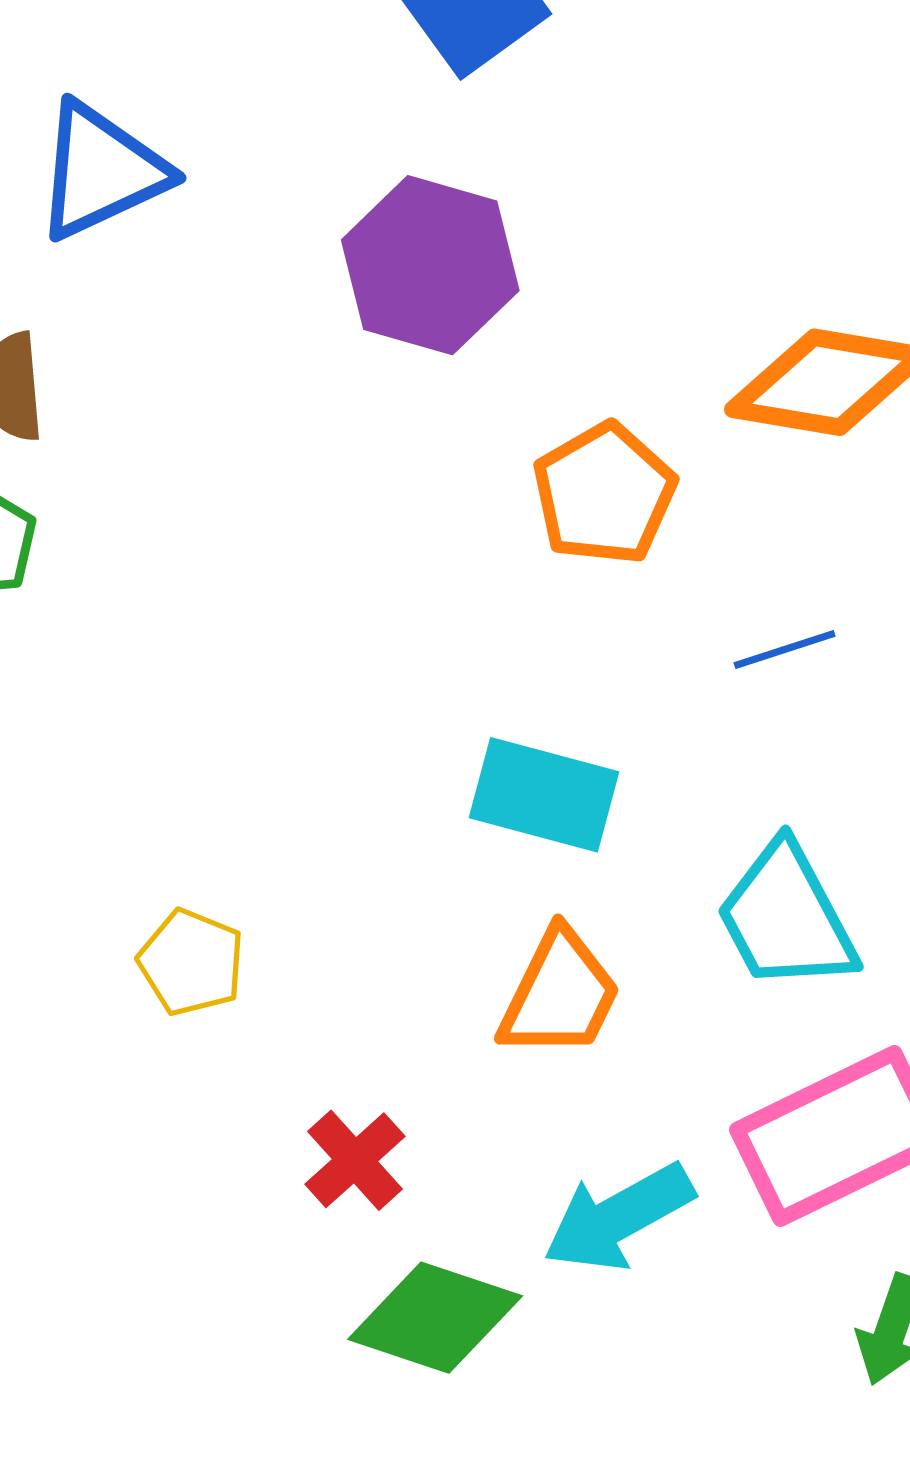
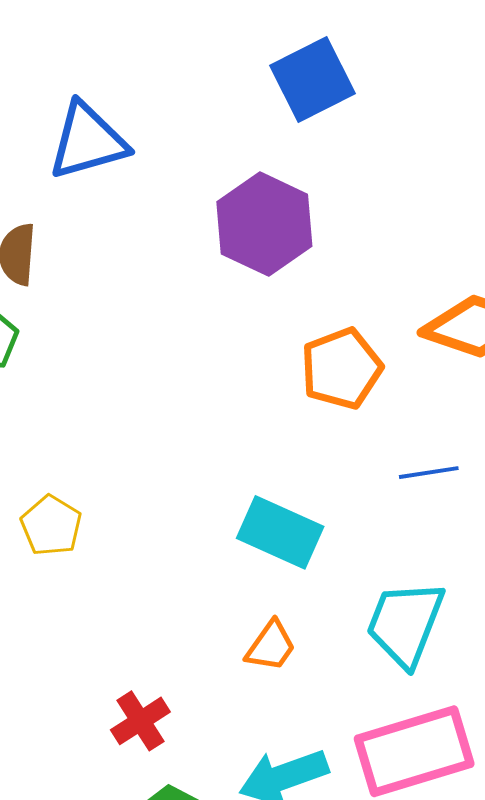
cyan trapezoid: (786, 917) -> (405, 624), turned 40
yellow pentagon: (191, 962) -> (51, 526), moved
orange trapezoid: (560, 994) -> (271, 646), size x0.7

